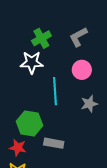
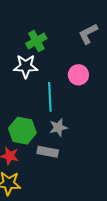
gray L-shape: (78, 37) -> (88, 34), moved
gray star: (89, 104) -> (58, 128), moved

